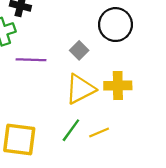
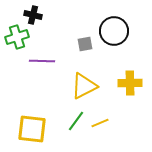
gray square: (79, 50) -> (85, 44), moved, turned 35
yellow cross: (118, 86) -> (130, 83), moved

